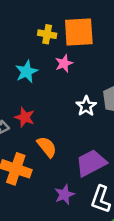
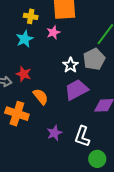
yellow cross: (47, 34) -> (31, 16), moved
purple trapezoid: (91, 163) -> (76, 90), moved

